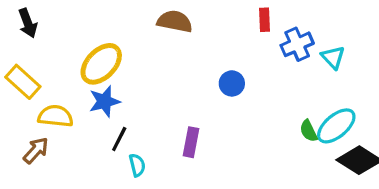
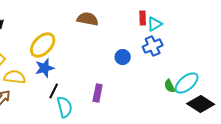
blue cross: (297, 44) -> (153, 46), moved
cyan triangle: (333, 57) -> (155, 24), moved, turned 42
cyan semicircle: (137, 165) -> (65, 107), size x1.5

